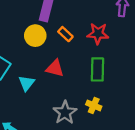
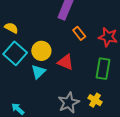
yellow circle: (35, 36) -> (41, 51), moved

